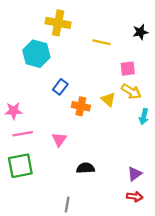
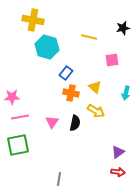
yellow cross: (58, 23) -> (33, 20), moved
cyan hexagon: (36, 54) -> (47, 47), moved
blue rectangle: (60, 87) -> (66, 73), moved
yellow arrow: (131, 91) -> (96, 111), moved
cyan arrow: (144, 117) -> (126, 93), moved
black semicircle: (85, 168) -> (75, 123), moved, turned 105

